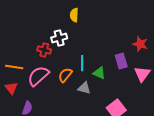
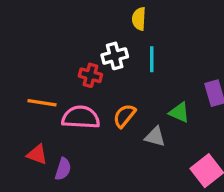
cyan line: (82, 63) -> (152, 59), moved
pink semicircle: (38, 76) -> (81, 117), turned 45
red triangle: (11, 88) -> (37, 154), moved, turned -32

